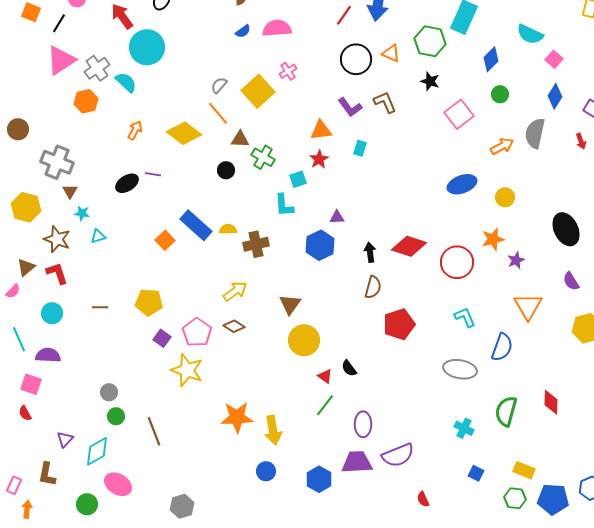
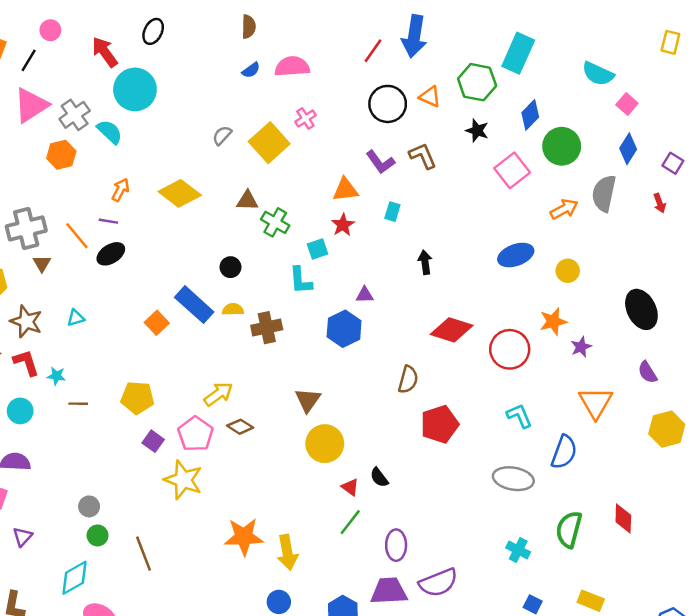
blue diamond: (491, 59) -> (530, 115), moved
green circle: (500, 94) -> (562, 146), size x1.8
orange line: (218, 113) -> (77, 236), moved
gray cross: (57, 162) -> (26, 228), turned -36
black circle: (226, 170) -> (230, 267), moved
purple line: (153, 174) -> (108, 221), moved
cyan star: (82, 213) -> (56, 376), moved
black arrow: (370, 252) -> (425, 262), moved
yellow arrow: (235, 291) -> (218, 394), moved
purple triangle: (65, 439) -> (23, 537), moved

